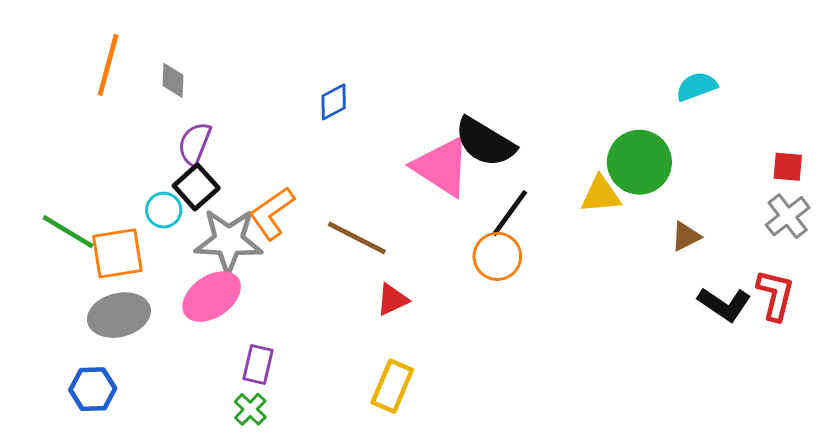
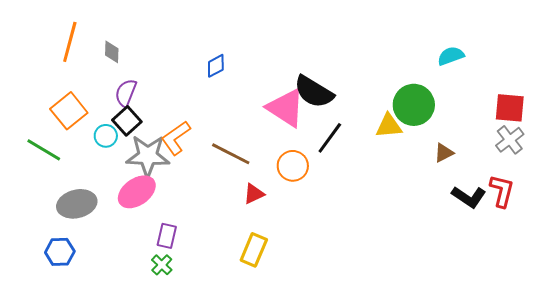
red square: (788, 167) -> (510, 108), size x1.5
orange square: (117, 253) -> (69, 111), moved, turned -30
orange circle: (497, 256) -> (293, 166), moved

